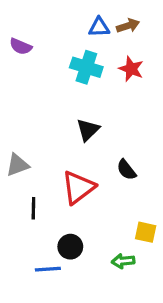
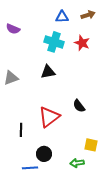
brown arrow: (128, 26) -> (88, 15), moved
black triangle: (88, 130) -> (48, 72), moved, turned 35
gray triangle: (17, 165) -> (11, 78), moved

